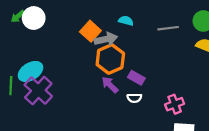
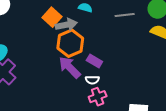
purple arrow: (110, 85) -> (70, 67), size x1.4
pink cross: (175, 104) -> (98, 97), moved

